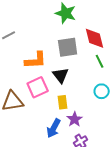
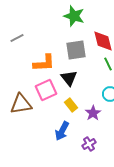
yellow rectangle: (63, 102) -> (71, 105), turned -32
purple star: (75, 119) -> (93, 113), moved

